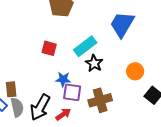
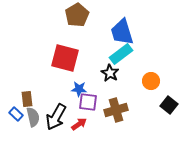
blue trapezoid: (122, 24) -> (122, 32), moved, turned -48
cyan rectangle: (85, 46) -> (121, 54), moved
red square: (49, 48) -> (65, 58), size x1.8

